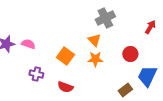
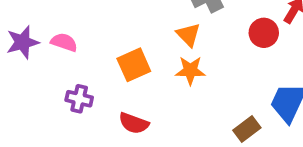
red circle: (130, 54) -> (264, 33), moved
orange square: (65, 56) -> (134, 65), turned 30

